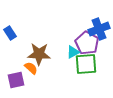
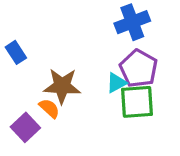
blue cross: (99, 29) -> (132, 22), moved
purple square: (16, 80) -> (25, 127), turned -30

